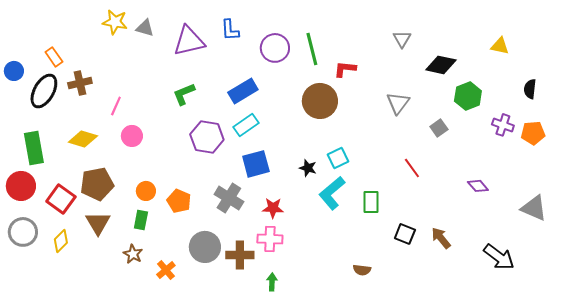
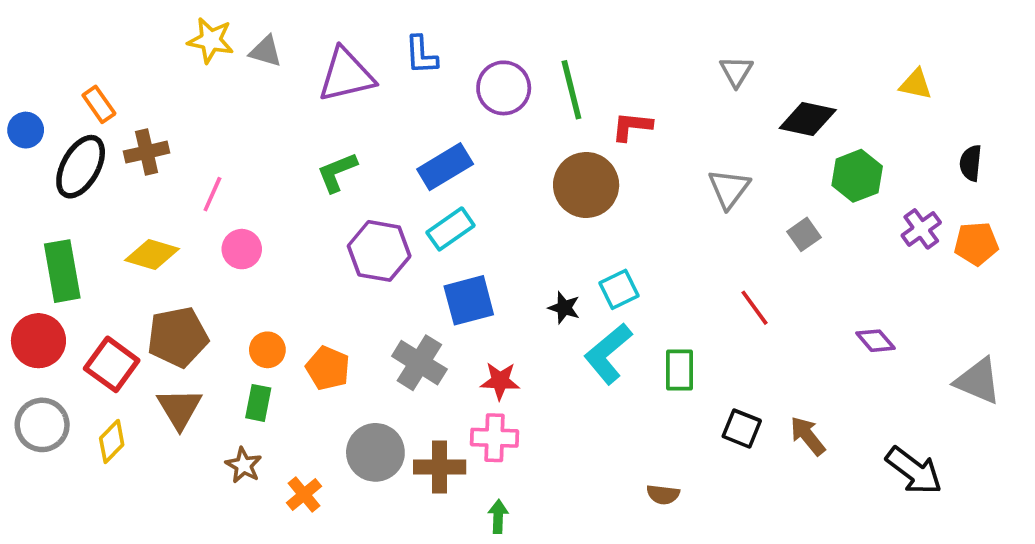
purple cross: (503, 125) -> (921, 229), turned 35

